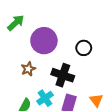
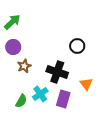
purple circle: (44, 41) -> (13, 47), moved, size x0.6
orange triangle: (96, 100) -> (86, 84), moved

